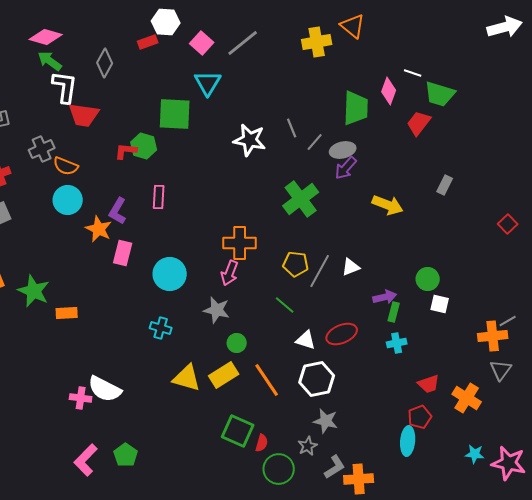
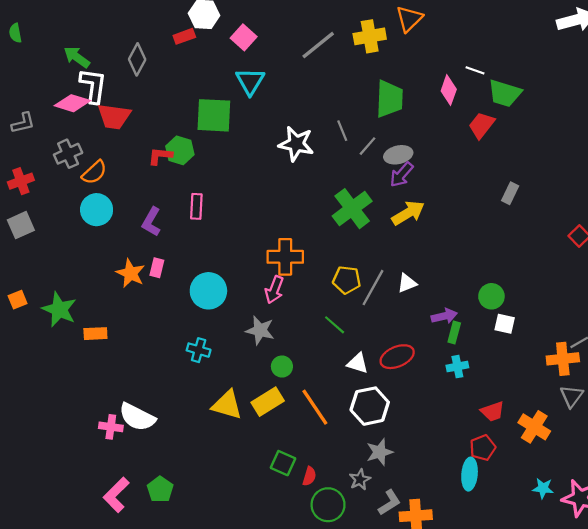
orange triangle: (353, 26) -> (409, 19), turned 36
pink diamond: (46, 37) -> (72, 103), moved
gray line: (243, 43) -> (318, 45), moved
green trapezoid: (356, 108) -> (389, 99), moved
orange semicircle: (66, 166) -> (94, 172), turned -65
yellow arrow: (388, 205) -> (408, 213), moved, turned -52
orange star: (99, 229) -> (131, 273), moved
pink rectangle: (123, 253) -> (157, 268), size x0.7
gray star: (326, 421) -> (380, 452), turned -30
green square: (238, 431) -> (283, 463), size x0.7

